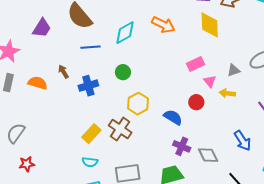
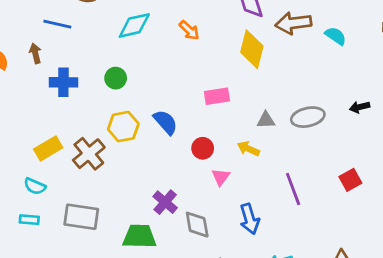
orange arrow: (163, 25) -> (189, 30), size x0.7
blue line: (91, 47) -> (57, 24), moved
pink triangle: (210, 81) -> (221, 177), moved
blue semicircle: (173, 117) -> (166, 122), moved

